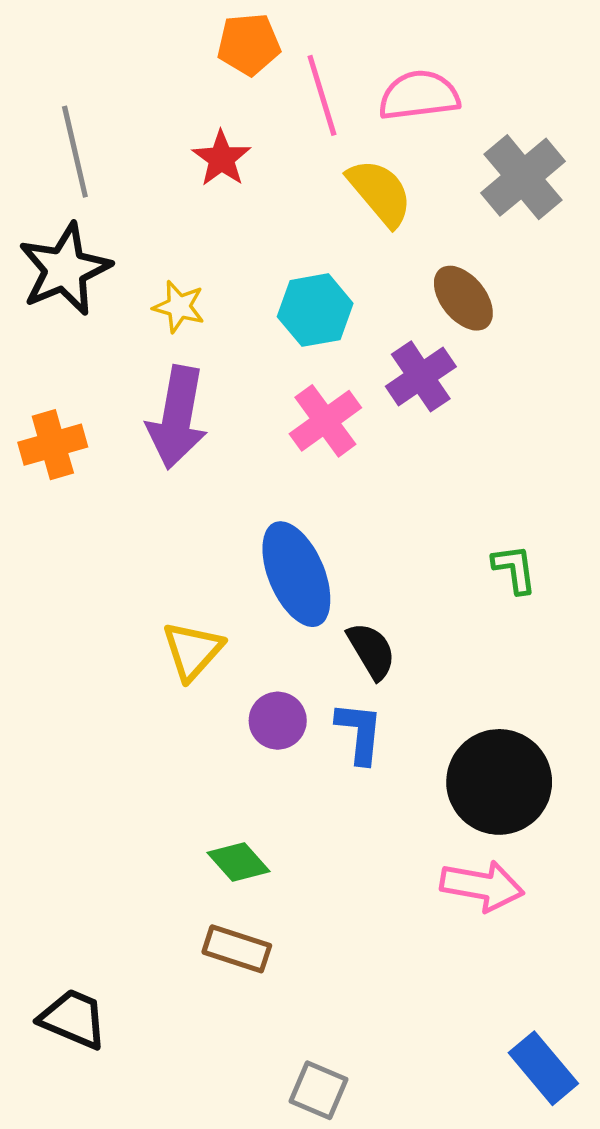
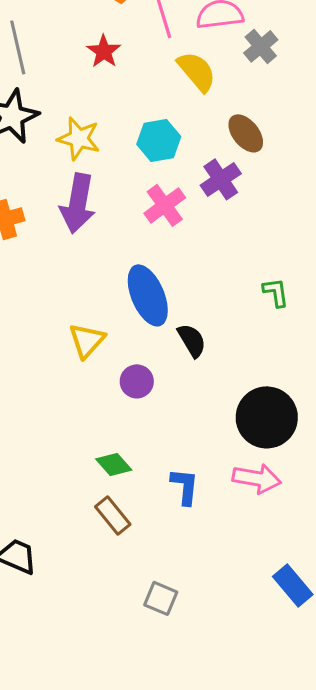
gray cross: (523, 177) -> (261, 46), moved, size x0.7
yellow star: (179, 307) -> (79, 138), size x1.4
blue L-shape: (359, 733) -> (185, 486), moved
brown rectangle: (237, 949) -> (113, 515), turned 33

